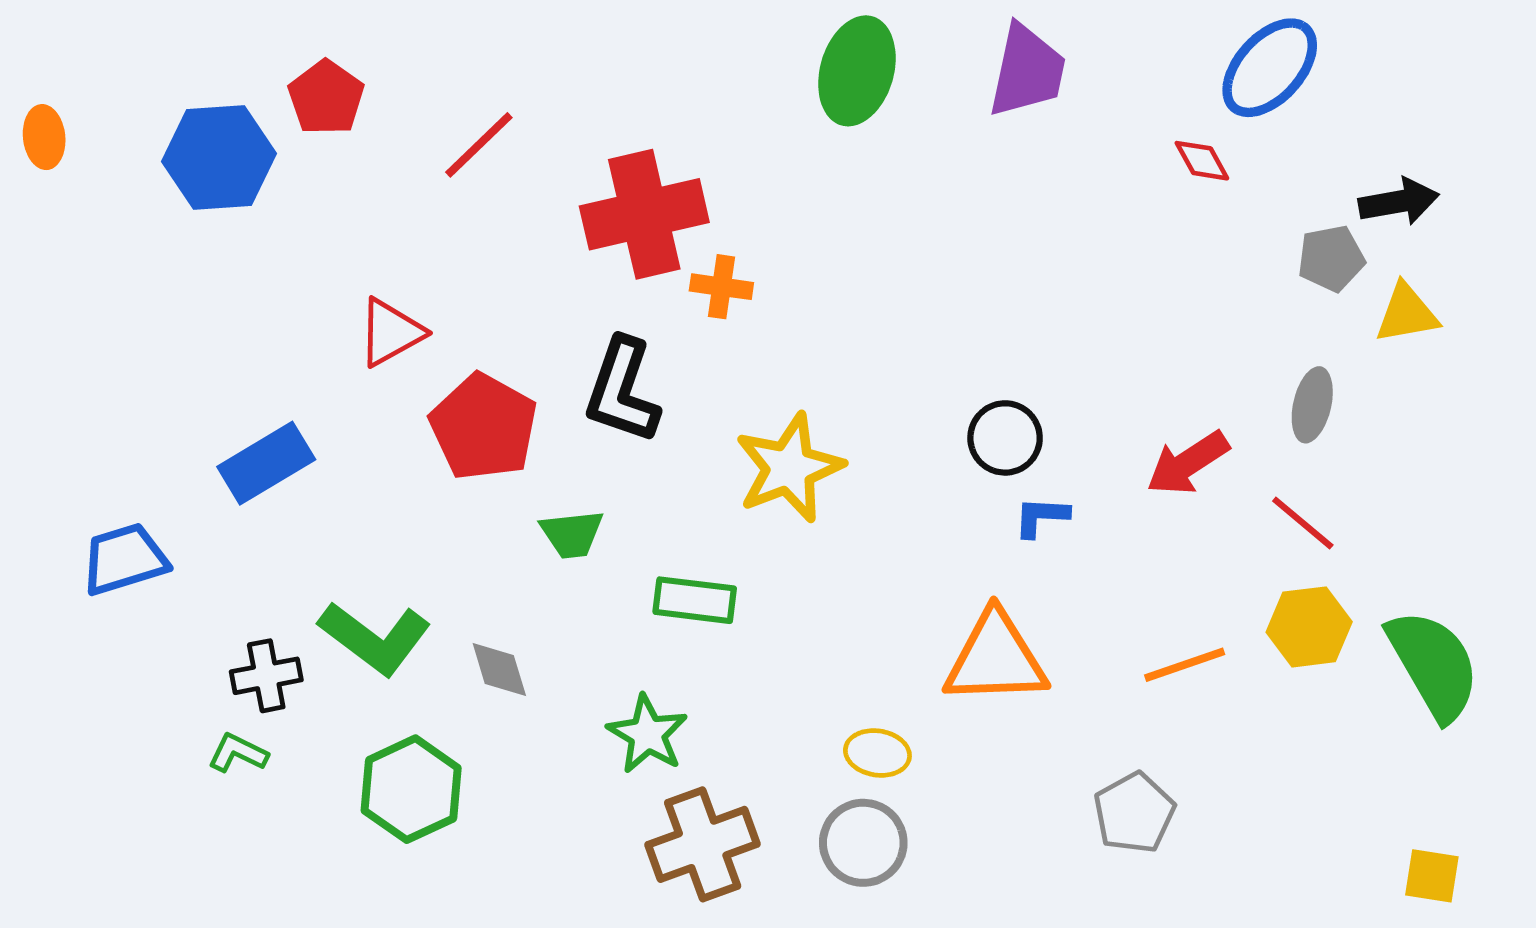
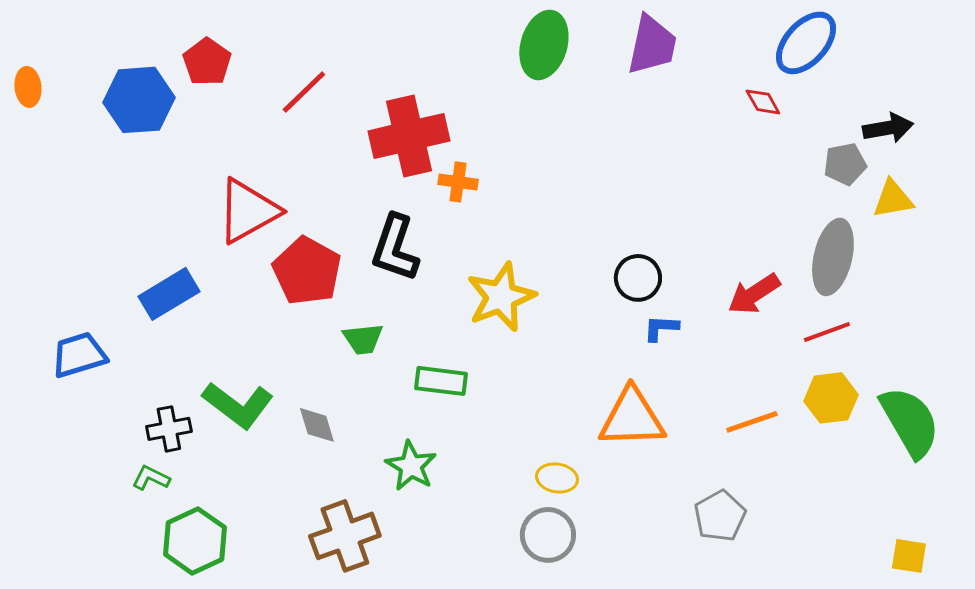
red triangle: (391, 332) -> (248, 211), size x1.5
gray ellipse: (1312, 405) -> (833, 257), size x1.6
red line: (1303, 523) -> (827, 332), turned -60
green hexagon: (411, 789) -> (195, 541), moved
brown cross: (703, 844) -> (345, 536), moved

